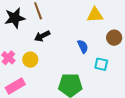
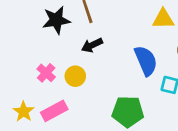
blue semicircle: (83, 46) -> (146, 61), size x1.6

